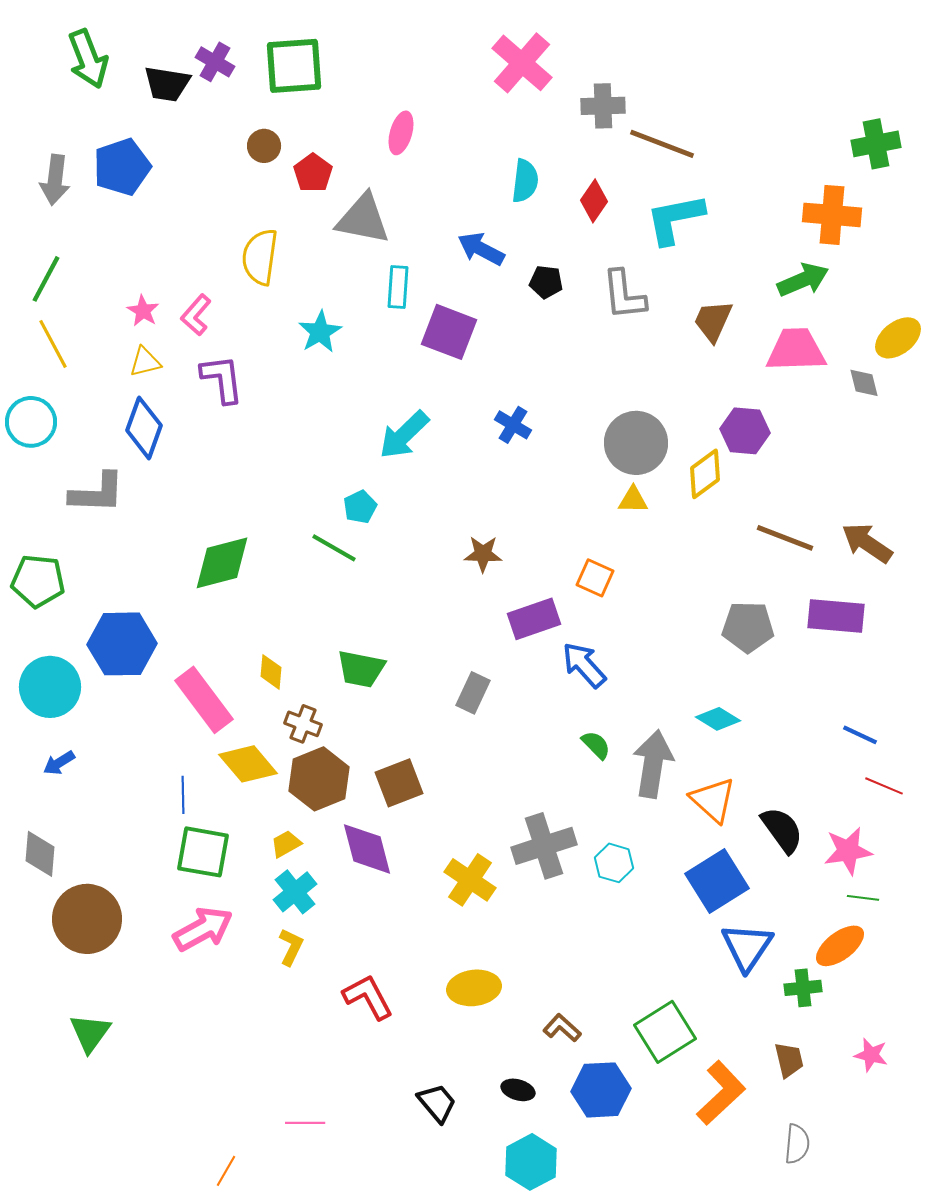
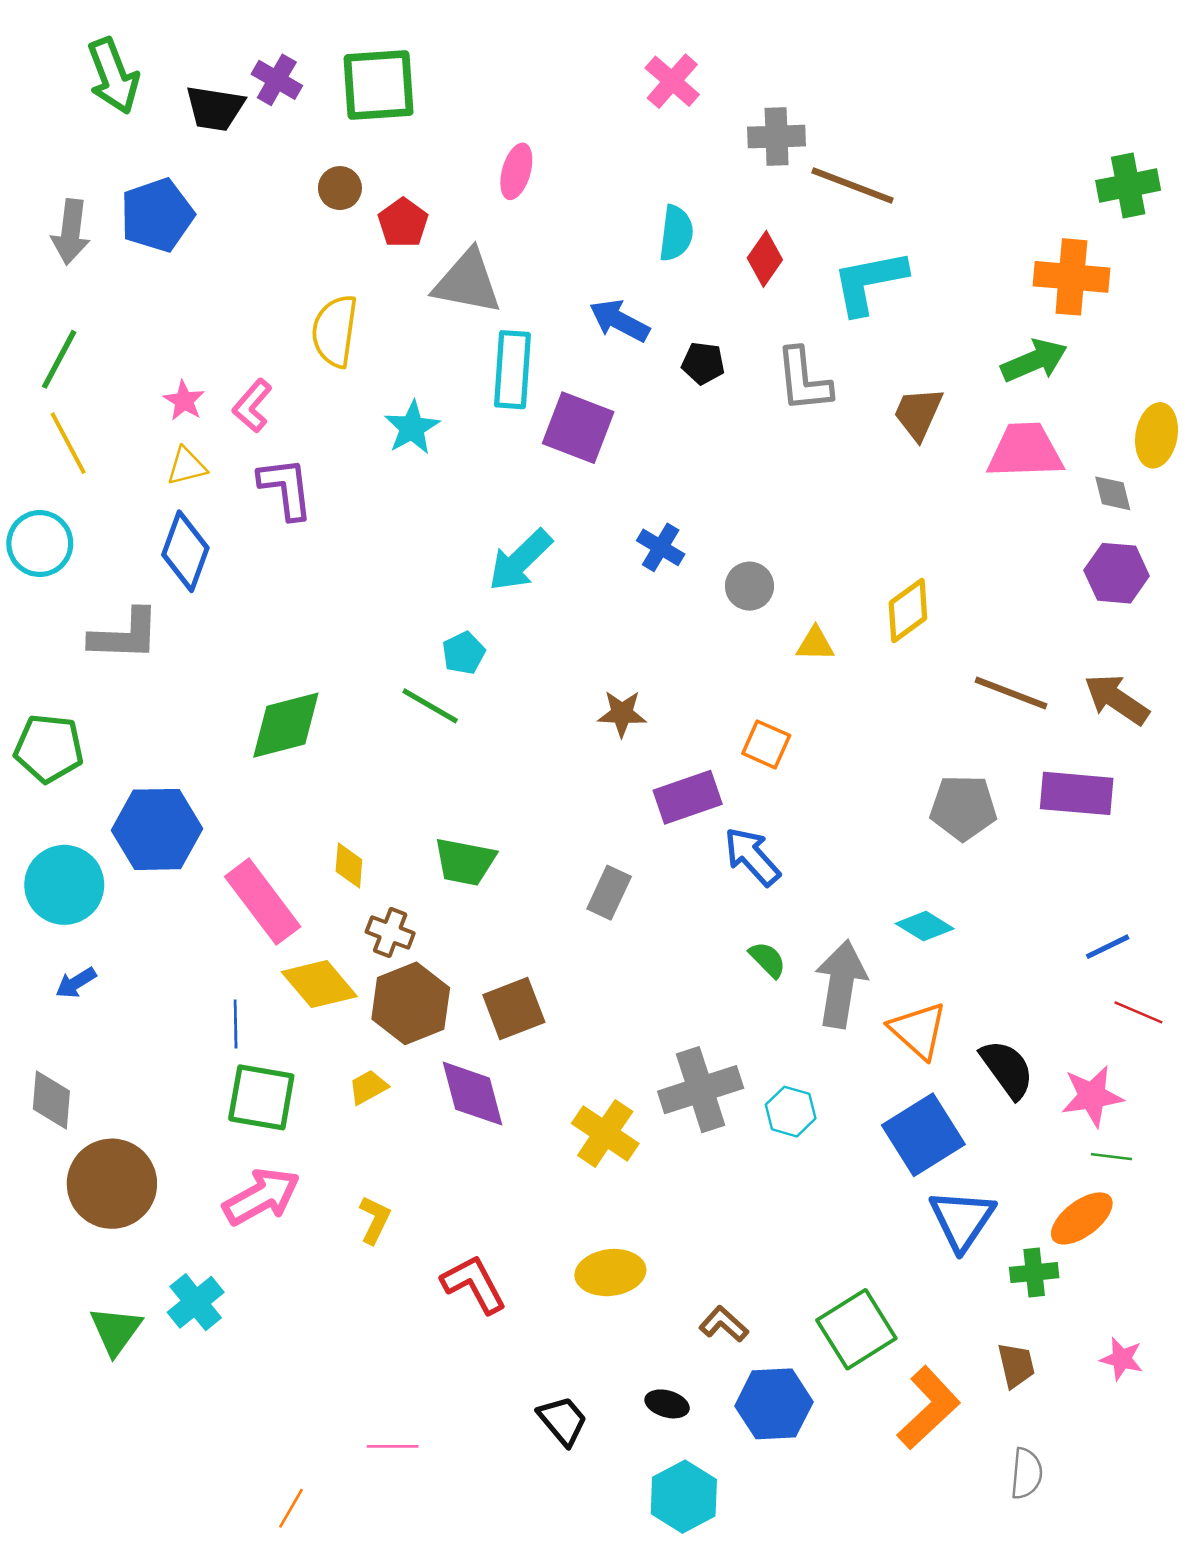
pink cross: (522, 63) -> (672, 81), size x0.7
cyan rectangle: (398, 287) -> (512, 370), size x1.4
yellow ellipse: (898, 338) -> (1156, 435), turned -42
purple hexagon: (745, 431) -> (1117, 573), moved
gray circle: (636, 443) -> (749, 586), moved, size x0.6
blue line: (860, 735) -> (1108, 947), turned -51
cyan cross: (295, 892) -> (196, 1302), moved

